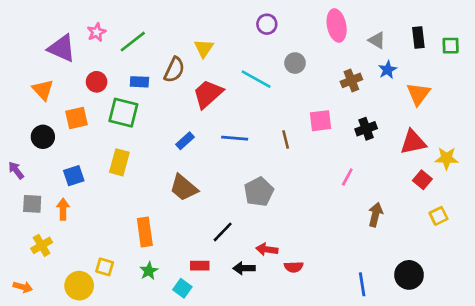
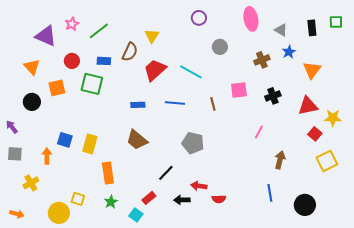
green square: (451, 46) -> (336, 22), moved
cyan line: (256, 79) -> (191, 72), moved
blue rectangle: (185, 141) -> (138, 105), turned 40
yellow rectangle: (119, 162) -> (90, 144), moved
blue square: (74, 176) -> (65, 140), moved, turned 35
gray pentagon: (259, 192) -> (193, 143), turned -30
gray square: (32, 204) -> (15, 154), moved
yellow square: (439, 216) -> (327, 161), size x1.5
red rectangle: (200, 266) -> (149, 198), turned -40
blue line: (362, 284) -> (270, 193), moved

